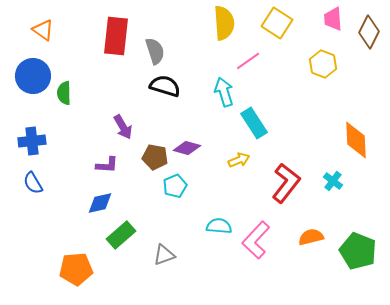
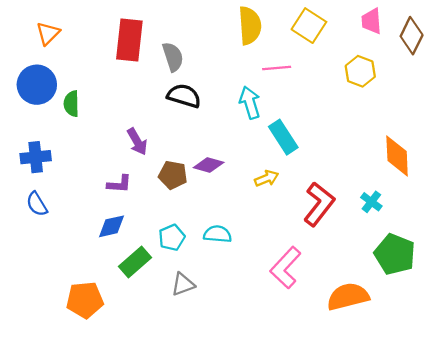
orange triangle: (43, 30) -> (48, 33), turned 40
pink line: (248, 61) -> (277, 68), turned 30
cyan pentagon: (175, 186) -> (172, 237), moved
cyan semicircle: (219, 226) -> (217, 234), moved
orange semicircle: (311, 237) -> (348, 297), moved, size x1.5
green pentagon: (358, 251) -> (395, 254), moved

